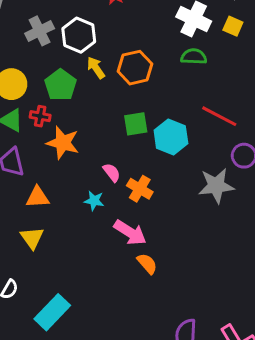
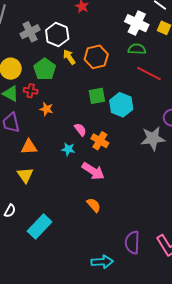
red line: (219, 116) -> (149, 74), moved
orange star: (63, 143) -> (46, 109), size x0.6
orange semicircle: (147, 264) -> (94, 205), moved

